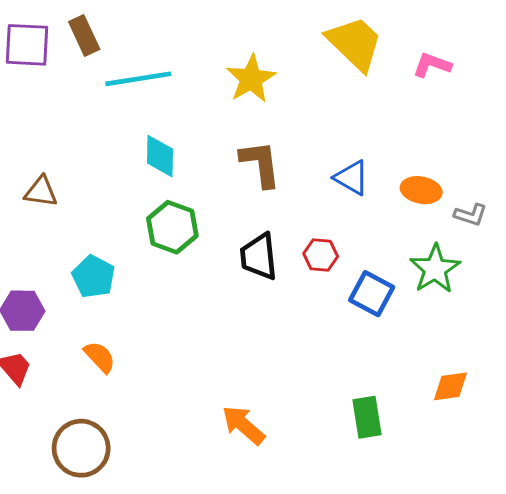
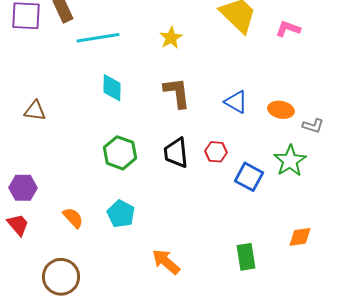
yellow star: (251, 79) -> (171, 38), size x0.7
green hexagon: (172, 227) -> (120, 153), moved
cyan pentagon: (93, 277) -> (121, 214), moved

